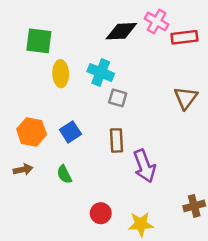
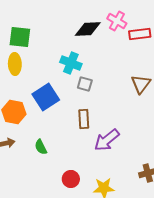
yellow ellipse: (61, 74) -> (15, 64), moved
blue square: (70, 132) -> (46, 97), moved, size x1.5
purple arrow: (144, 166) -> (107, 140), turned 72

